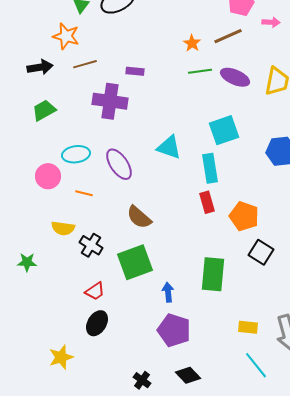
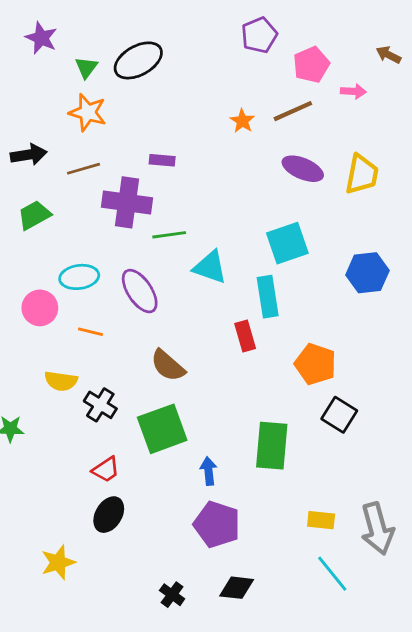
orange star: (66, 36) -> (88, 112), moved
brown line: (85, 64) -> (83, 169), moved
green line: (200, 71) -> (169, 235), moved
red rectangle: (207, 202) -> (245, 336), moved
black diamond: (188, 375) -> (237, 588), turned -40

